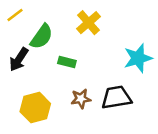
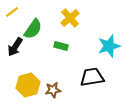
green rectangle: (67, 62) -> (61, 46), moved
brown star: (81, 99) -> (53, 90), moved

